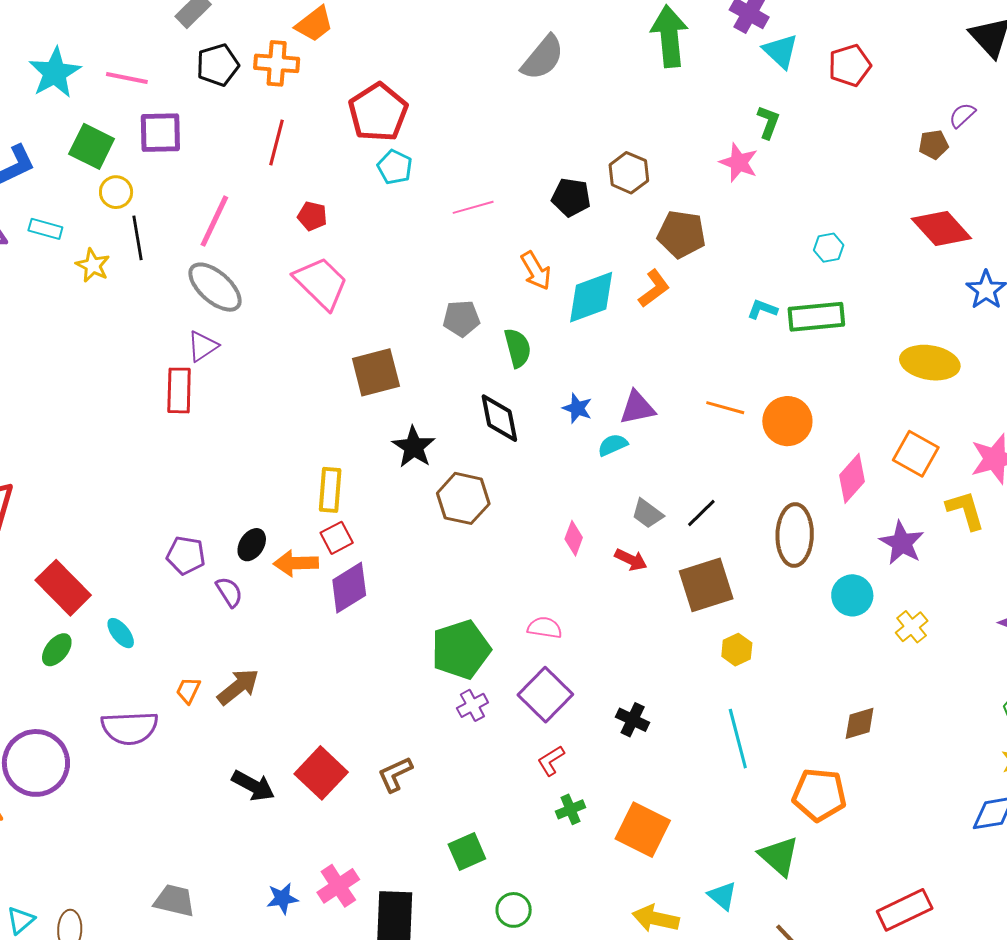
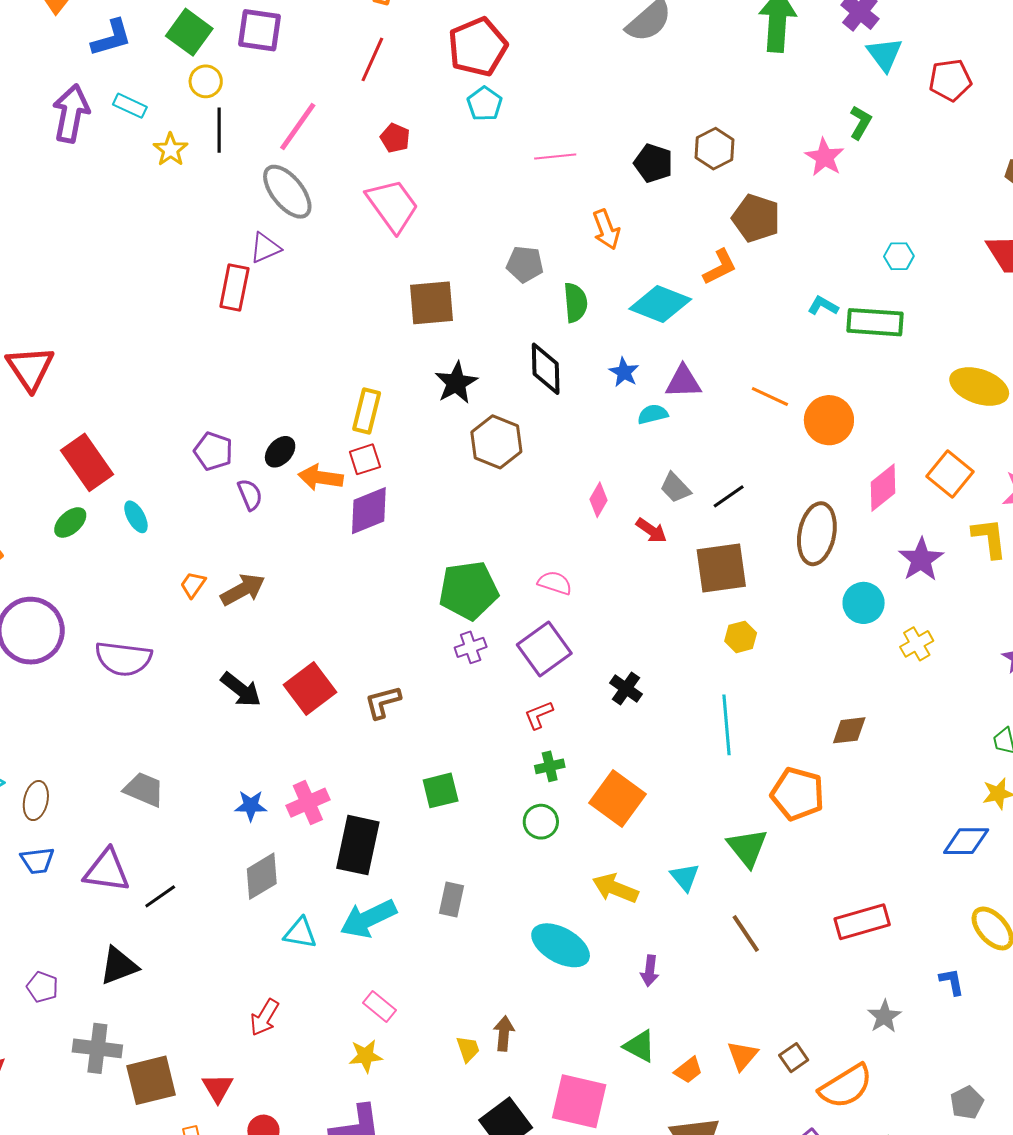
cyan diamond: (591, 297) -> (660, 304), moved, turned 32
purple semicircle: (130, 728) -> (123, 659), moved
green circle: (514, 910) -> (541, 822), moved

